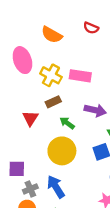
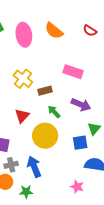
pink ellipse: (22, 60) -> (24, 35), moved
yellow cross: (51, 75) -> (23, 79), moved
red triangle: (30, 118) -> (22, 116), moved

